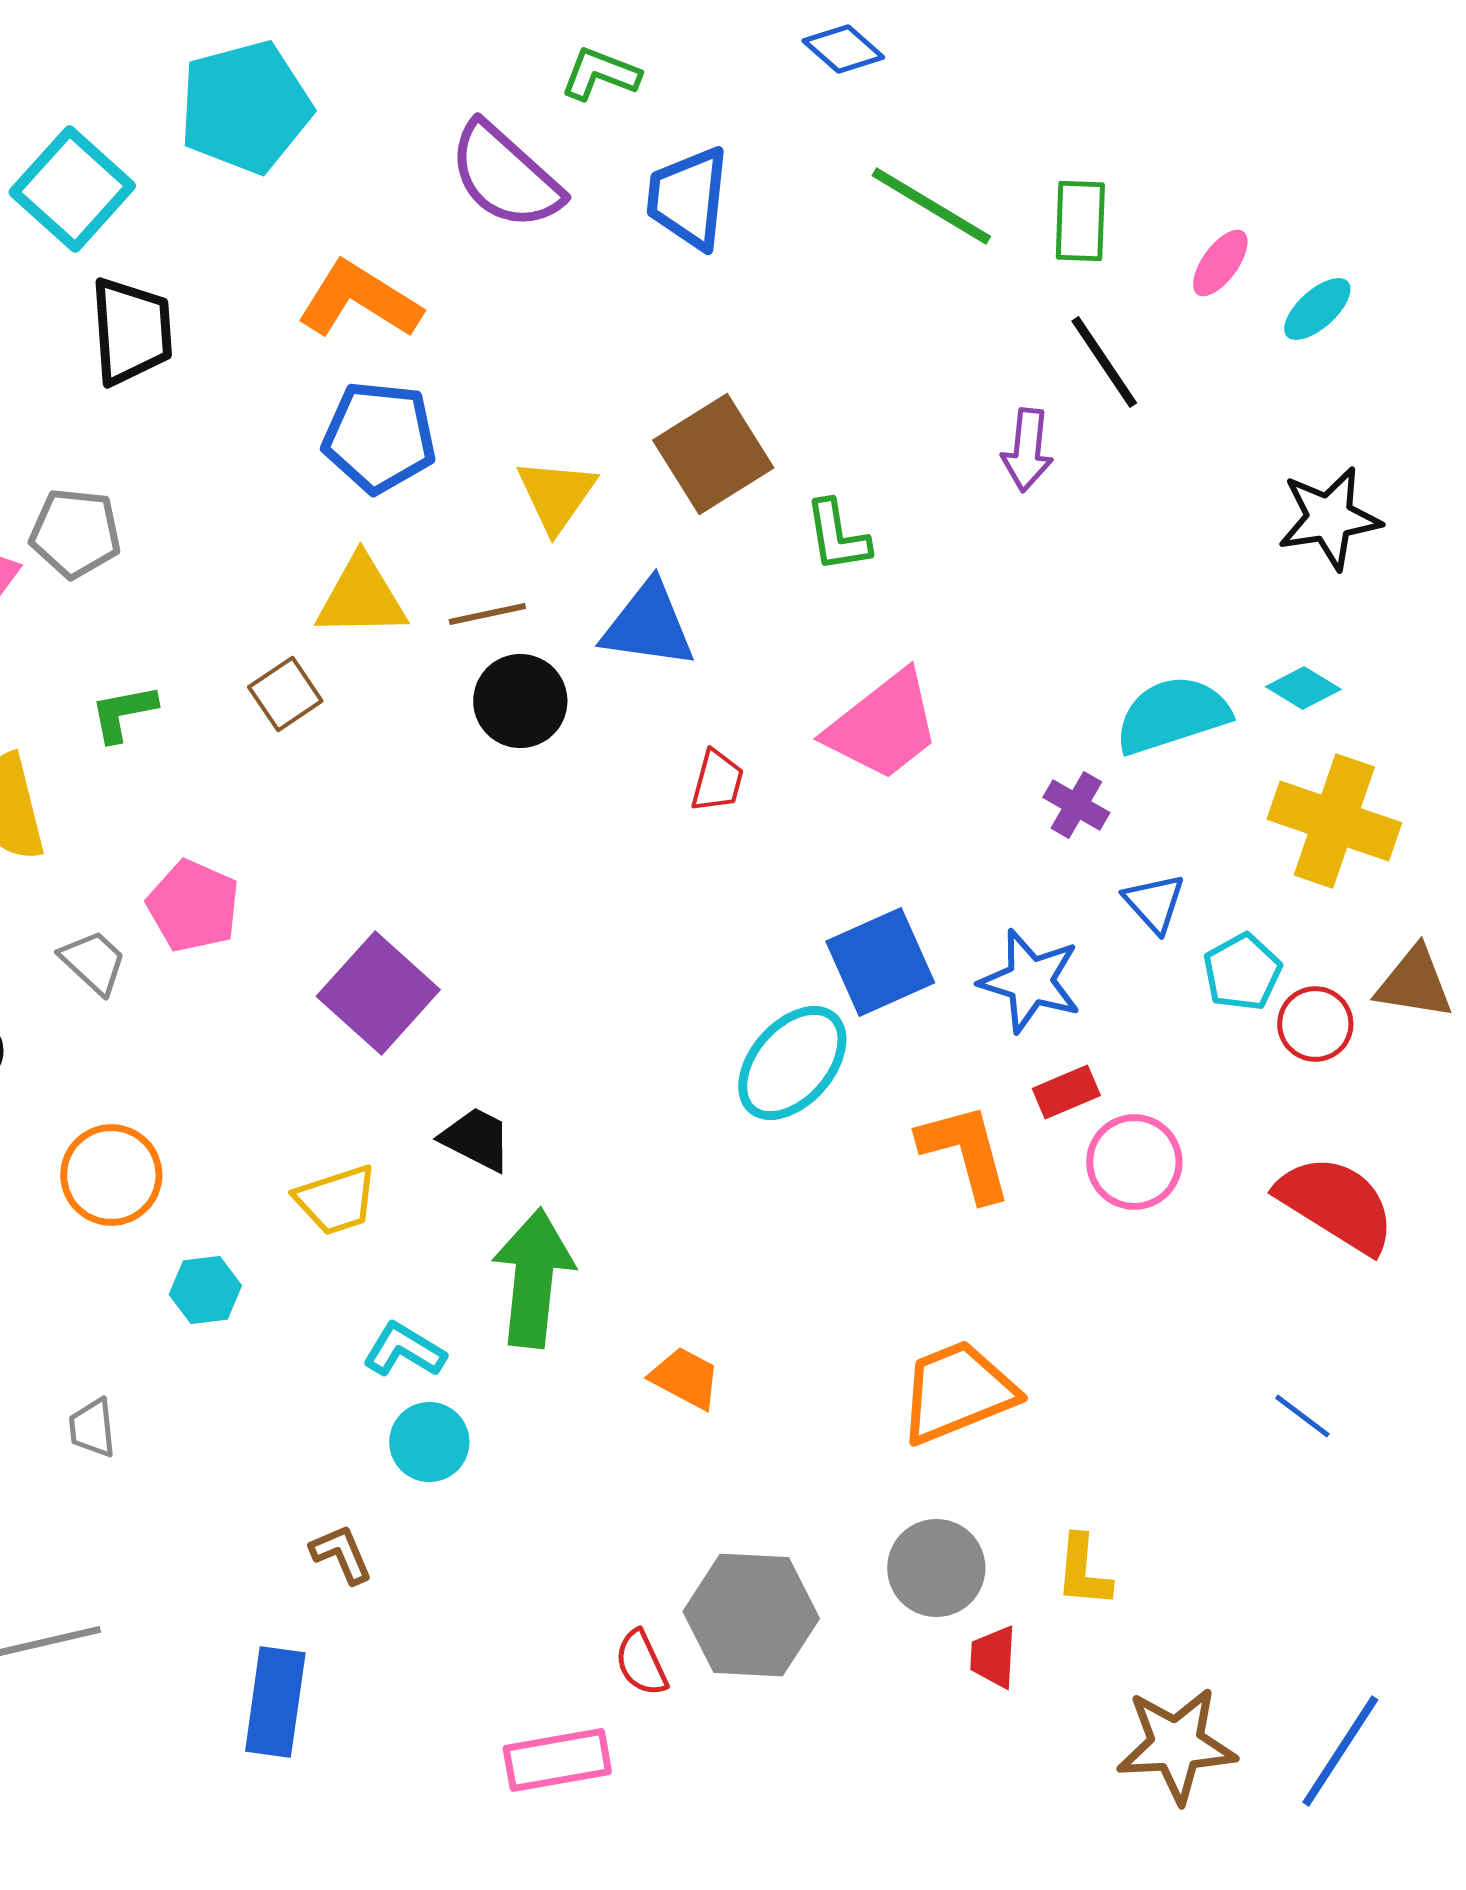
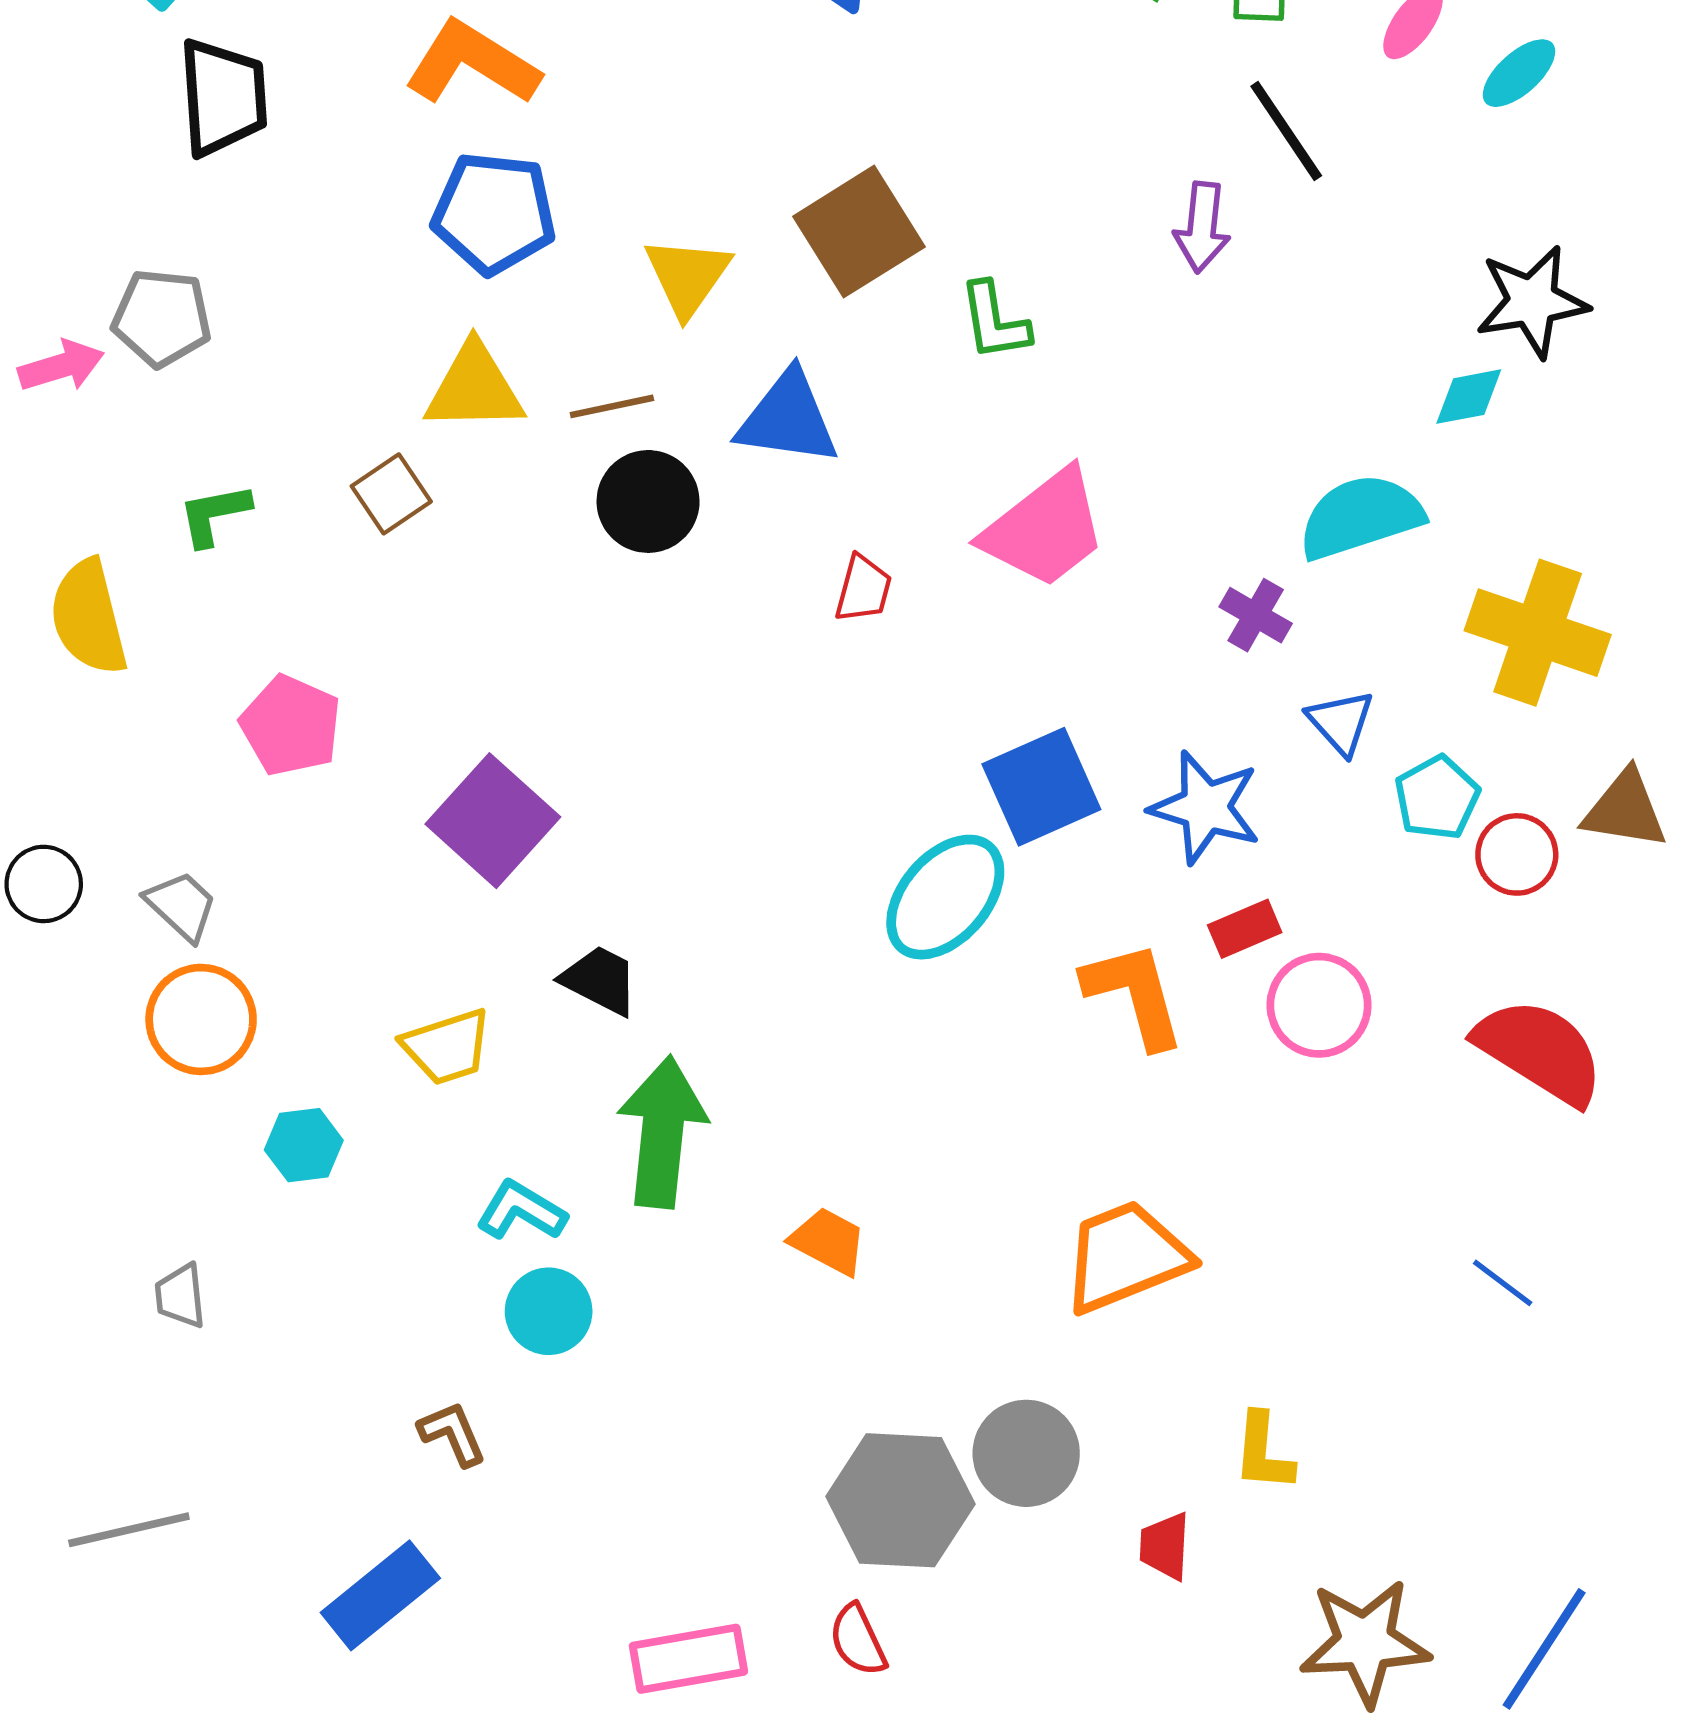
cyan diamond: (1303, 688) -> (1469, 397), moved, turned -42
gray trapezoid: (93, 962) -> (181, 906), moved
gray circle: (936, 1568) -> (1026, 1453), moved
red semicircle: (641, 1663) -> (858, 1640), moved
blue rectangle: (275, 1702) -> (380, 1595), turned 43

